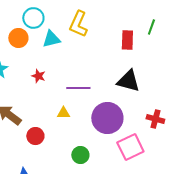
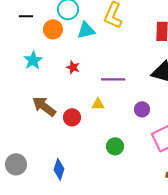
purple circle: (107, 118) -> (142, 109), size x0.5
red circle: (35, 136) -> (72, 117), moved

